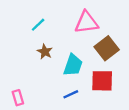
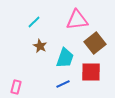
pink rectangle: (18, 98) -> (16, 87), turned 32

